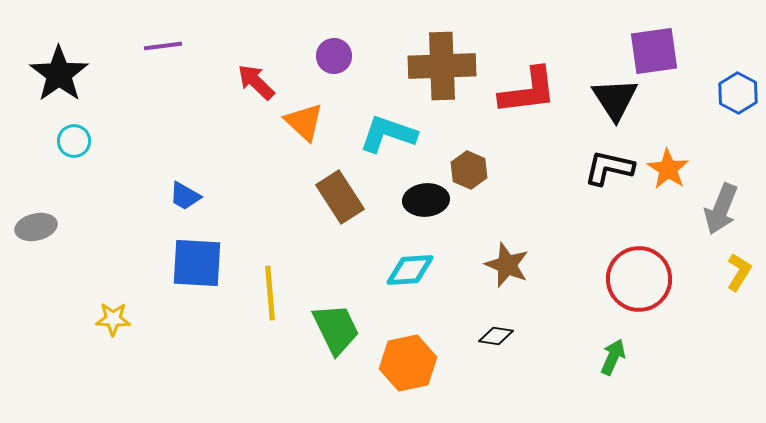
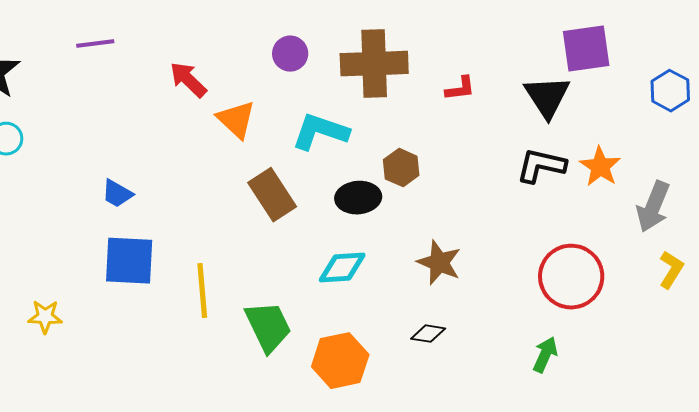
purple circle: (334, 56) -> (290, 54), moved
red L-shape: (528, 91) -> (460, 89), size x0.5

